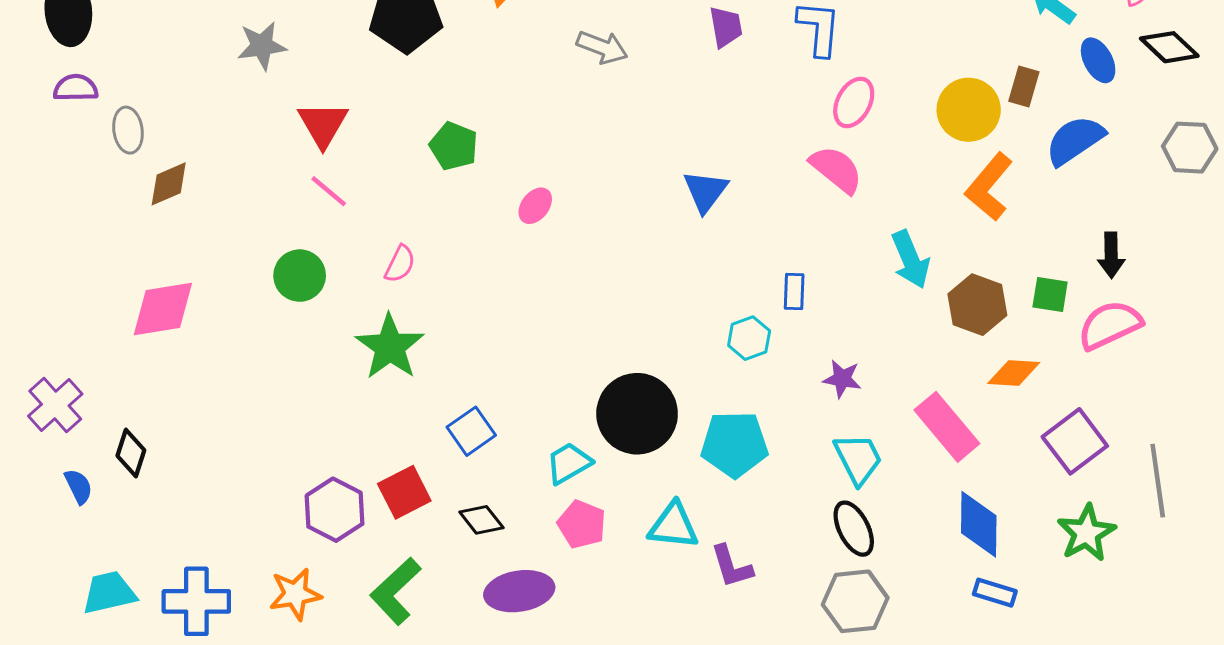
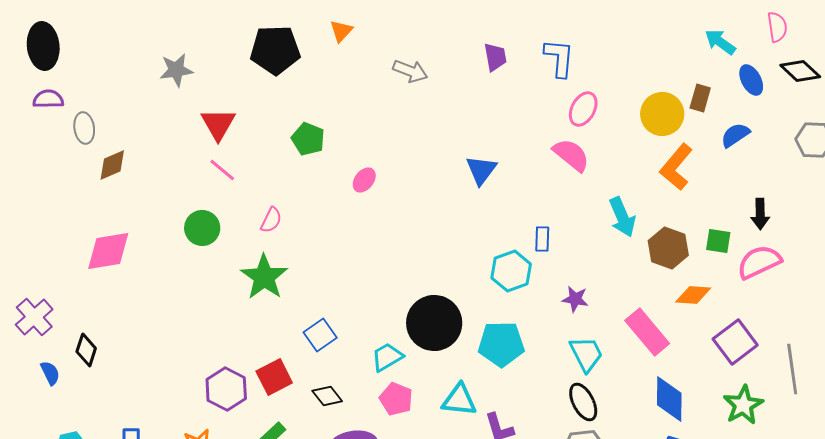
blue semicircle: (1075, 140) -> (735, 135), size x0.7
cyan hexagon: (749, 338) -> (511, 271), size x1.4

